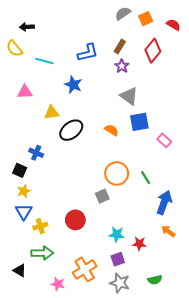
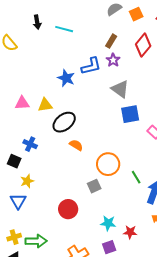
black arrow: (27, 27) -> (37, 22), moved, turned -96
blue L-shape: (88, 53) -> (91, 66), moved
cyan line: (44, 61) -> (64, 29), moved
pink triangle: (25, 92) -> (22, 103), moved
orange semicircle: (112, 130) -> (76, 145), moved
green line: (146, 178) -> (136, 177), moved
yellow star: (24, 191) -> (27, 181), moved
yellow cross: (40, 226) -> (14, 237), moved

